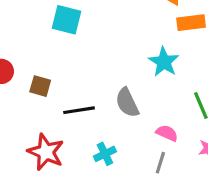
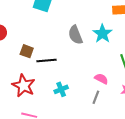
brown square: (40, 86) -> (27, 51), moved
gray semicircle: (127, 103) -> (75, 35), moved

